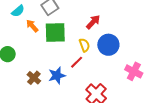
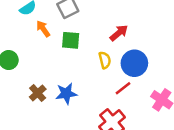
green square: (55, 32) -> (71, 40), size x0.7
red line: (77, 62) -> (123, 88), moved

